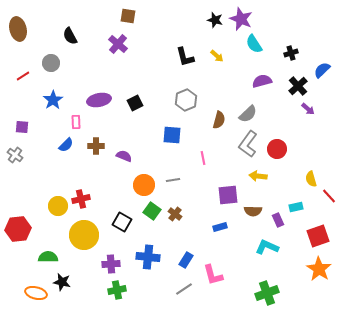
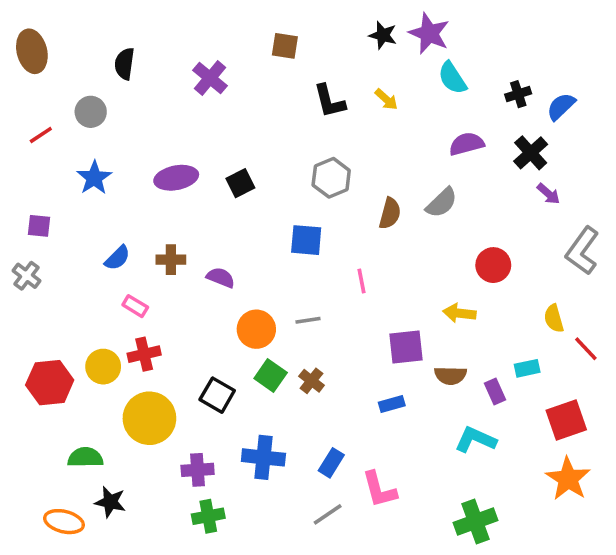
brown square: (128, 16) -> (285, 46), moved
black semicircle: (70, 36) -> (125, 64), turned 36
blue semicircle: (322, 70) -> (561, 106), moved
pink rectangle: (76, 122) -> (135, 306), moved, turned -56
gray L-shape: (248, 144) -> (582, 251), moved
red hexagon: (18, 229) -> (50, 383), moved

